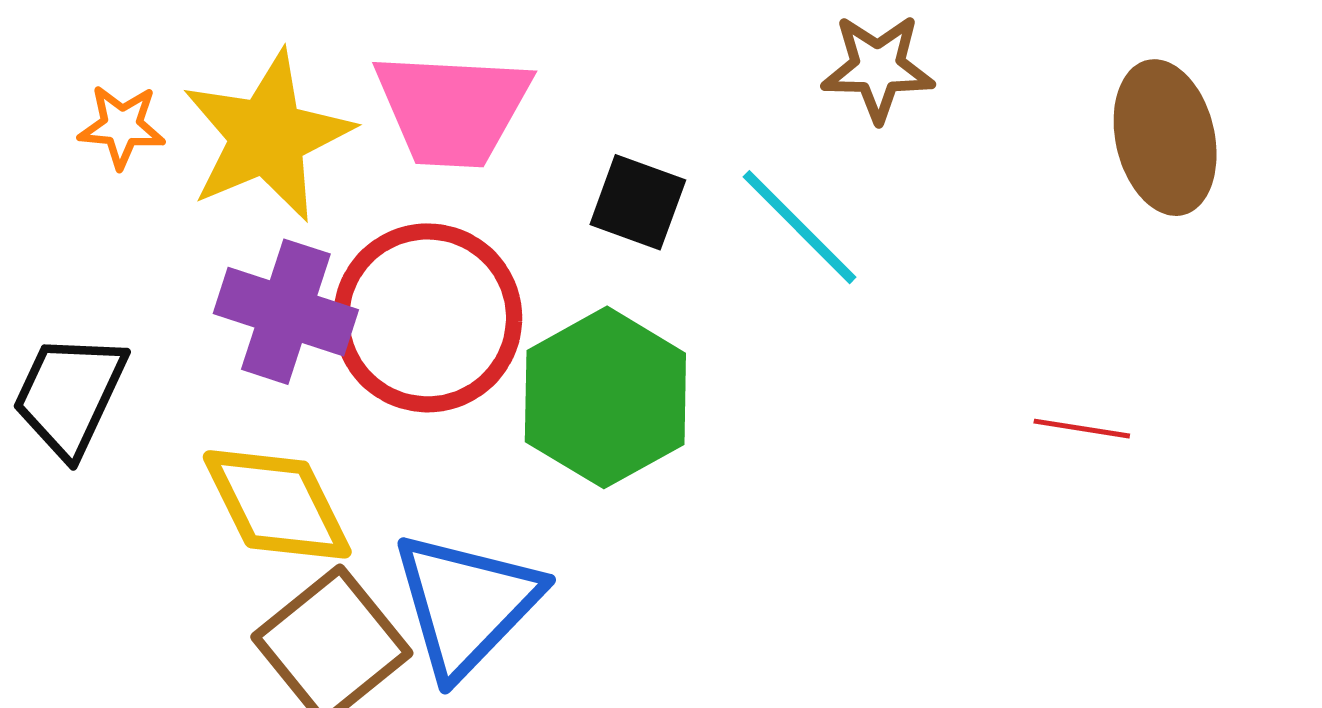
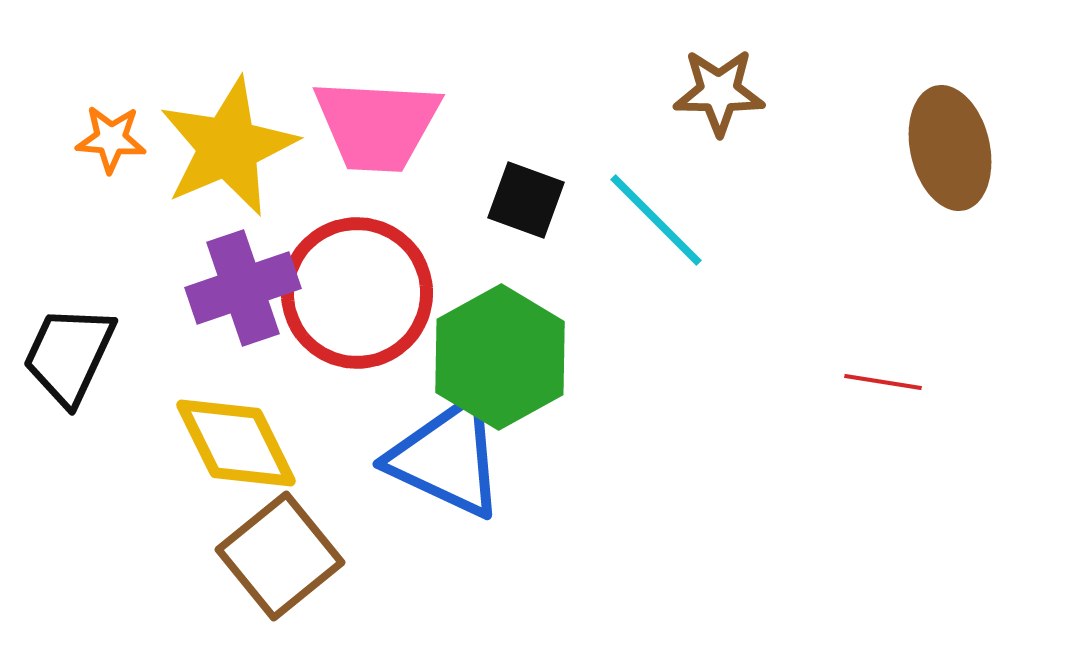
purple cross: (286, 312) -> (243, 288), turned -37
blue triangle: (466, 604) -> (447, 458), moved, turned -49

